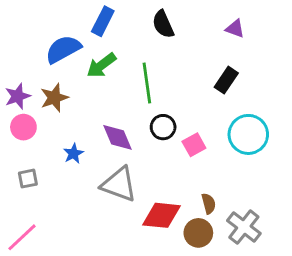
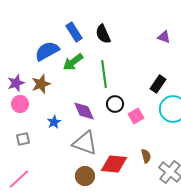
blue rectangle: (103, 21) -> (74, 32), turned -60
black semicircle: (163, 24) -> (103, 34), moved
black rectangle: (226, 80) -> (158, 84), moved
brown circle: (198, 233) -> (85, 176), moved

